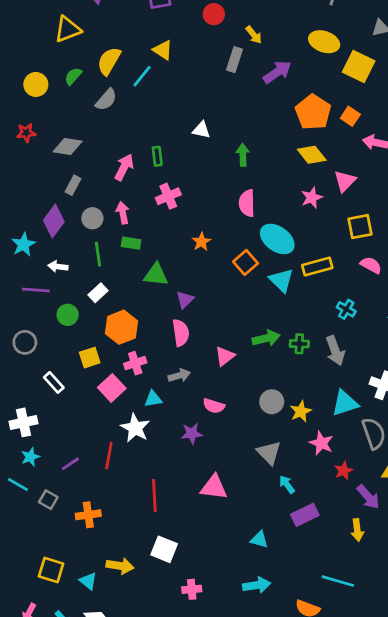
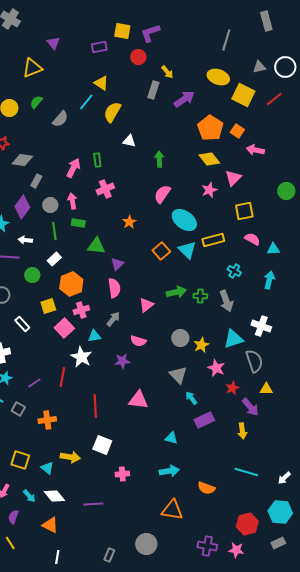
yellow semicircle: (109, 61) -> (112, 112), moved
gray diamond: (68, 147) -> (22, 160), moved
pink semicircle: (247, 203) -> (162, 194), turned 36
orange square: (246, 262) -> (161, 251), moved
gray arrow: (179, 376) -> (113, 319), turned -35
cyan line: (338, 581) -> (246, 472), moved

